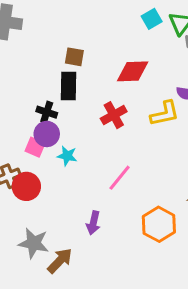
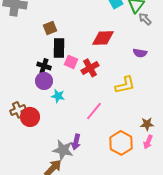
brown square: (74, 57) -> (50, 28), moved, turned -32
yellow L-shape: (165, 114) -> (125, 85), moved
pink square: (35, 147) -> (71, 62), moved
gray star: (34, 243) -> (63, 150), moved

